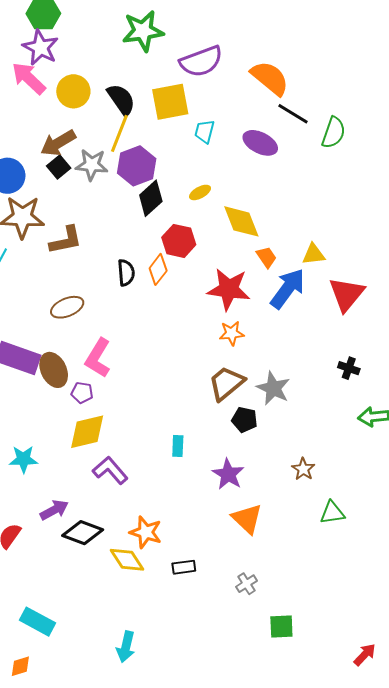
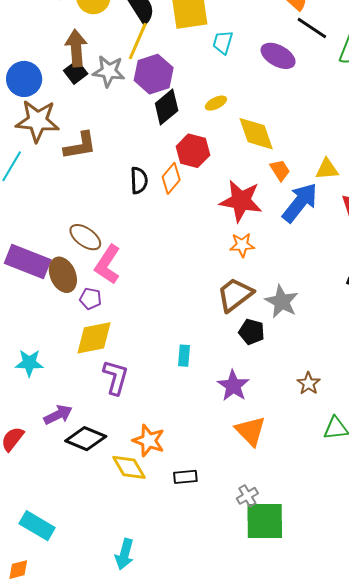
brown arrow: (58, 143) -> (76, 48), turned 114
brown ellipse: (67, 307) -> (85, 237), moved, turned 56
purple L-shape: (110, 470) -> (116, 377), turned 54
green square: (281, 627) -> (265, 521), moved, size x1.6

